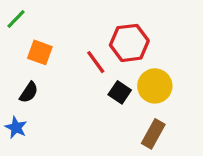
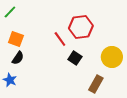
orange square: (40, 52) -> (16, 39), moved
yellow circle: (155, 86) -> (112, 57), moved

